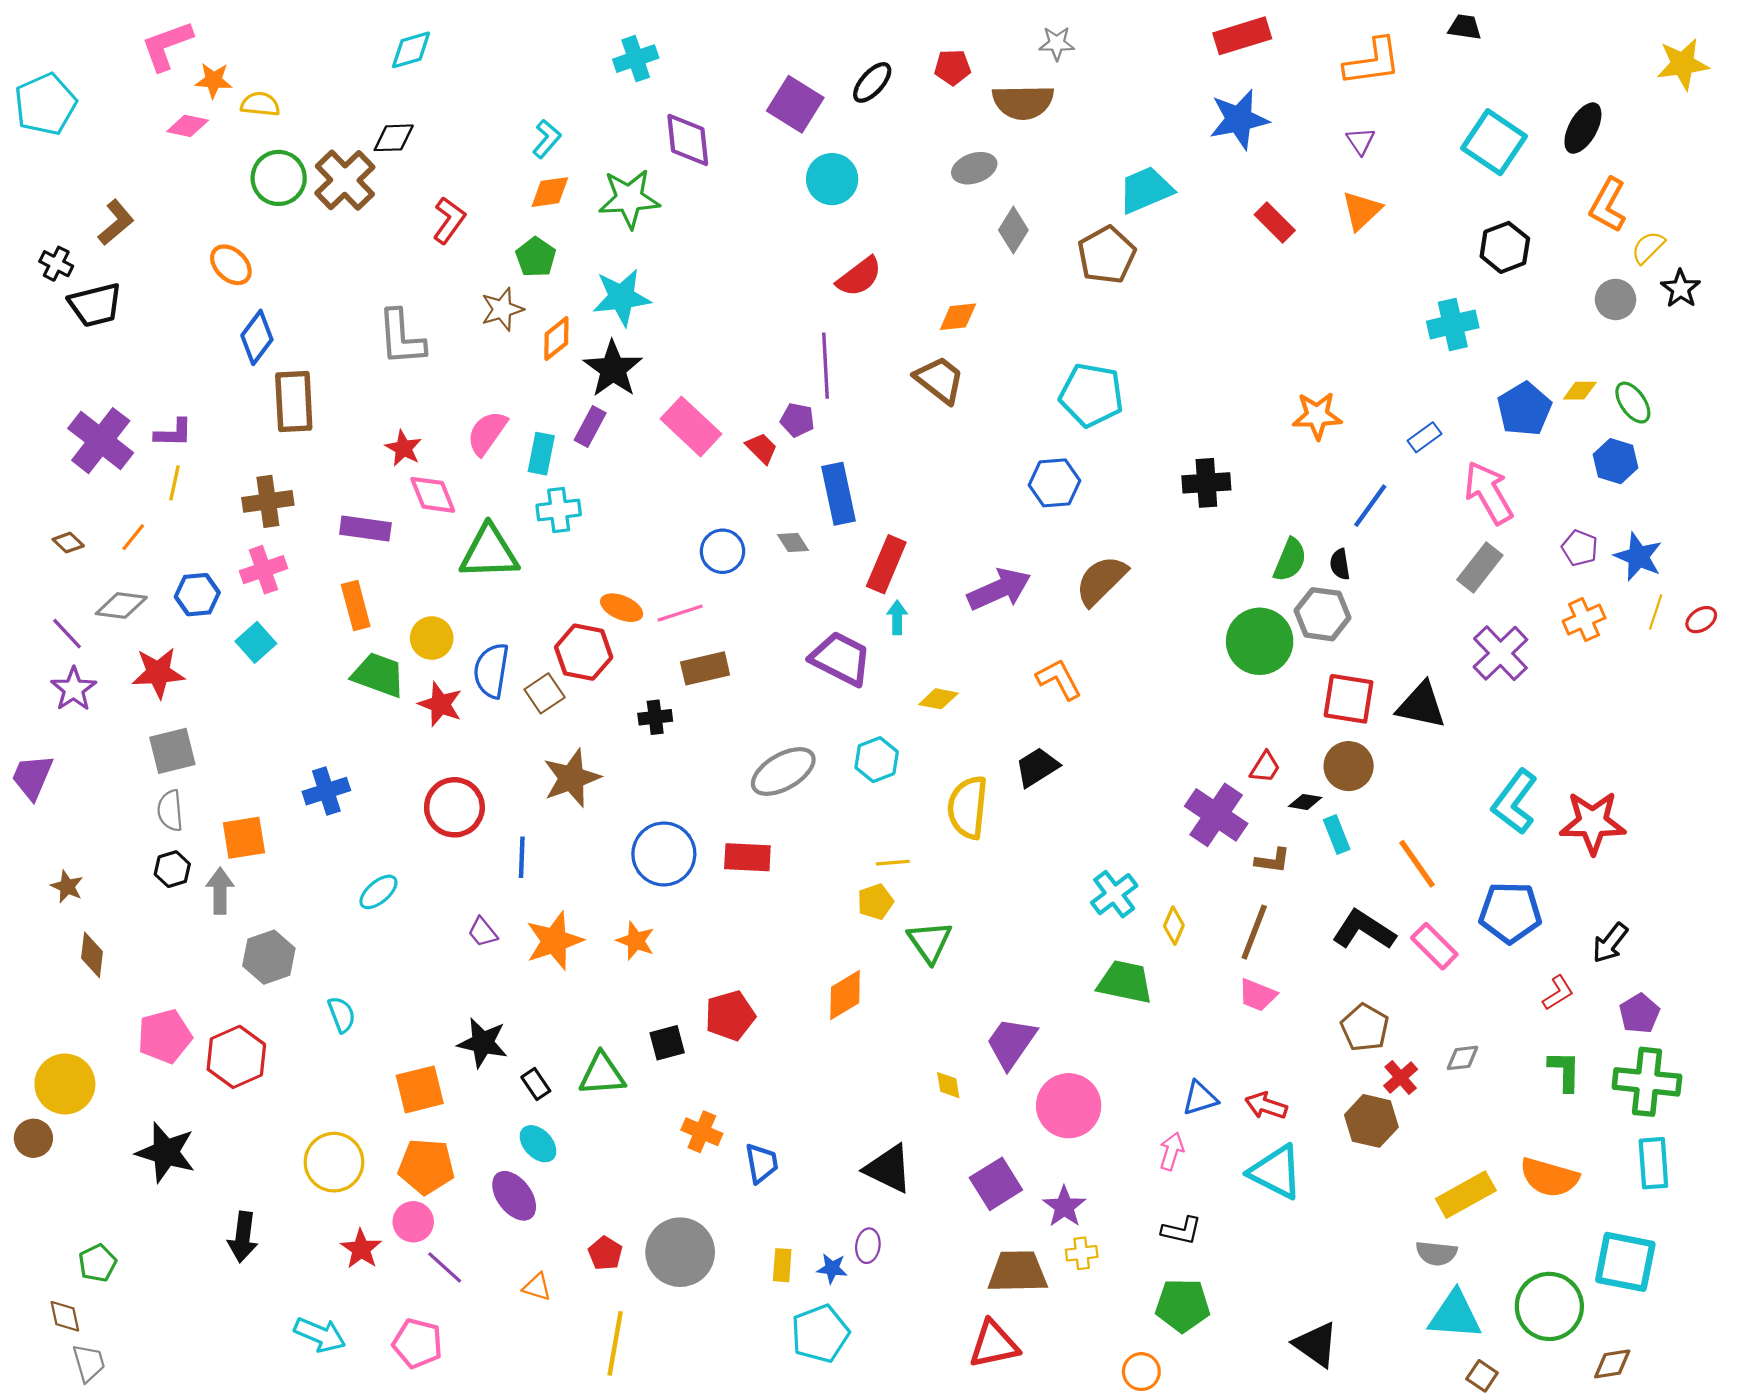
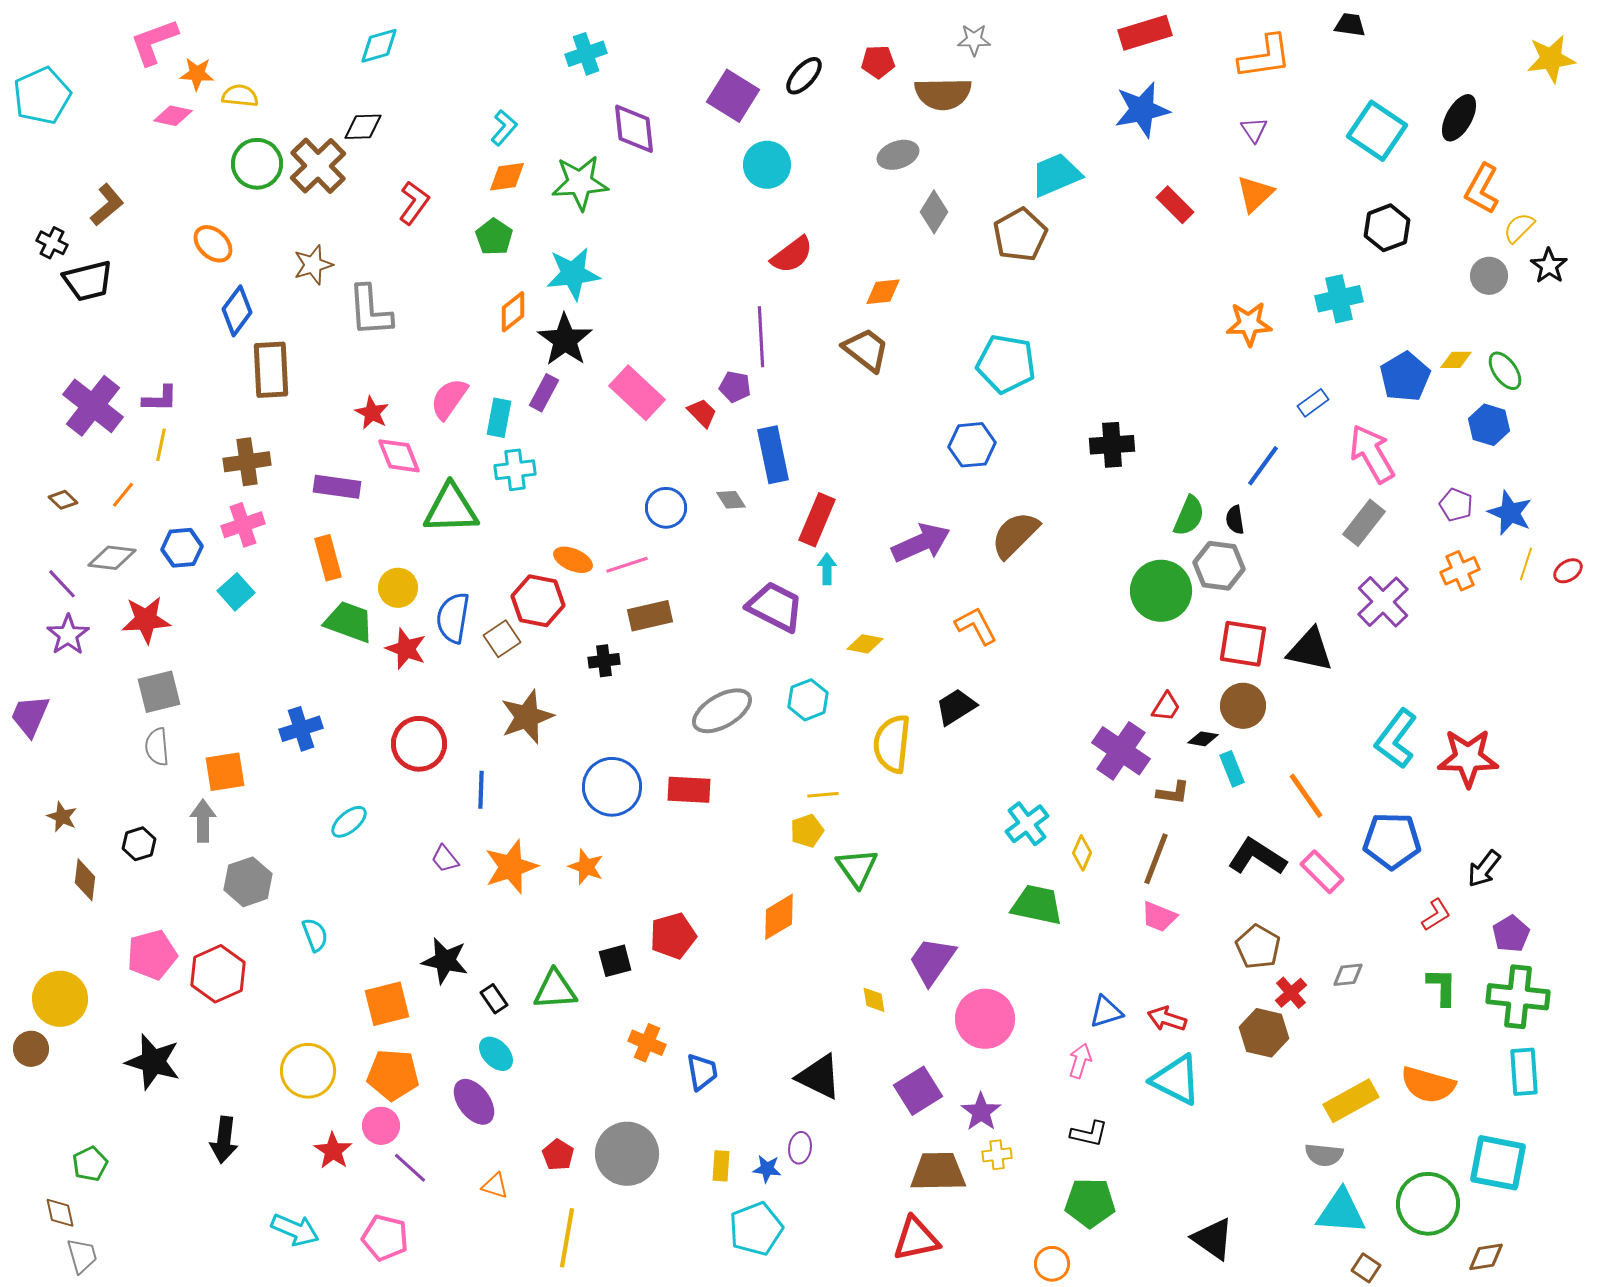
brown star: (502, 309) -> (313, 265), moved
orange star: (1317, 416) -> (1249, 324), moved
black hexagon: (172, 869) -> (139, 844), moved

